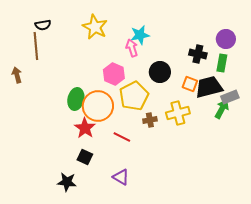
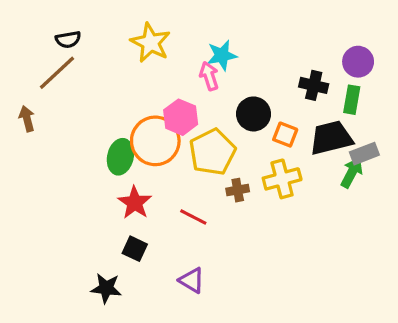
brown line: (36, 46) -> (57, 73), turned 52
orange square: (190, 84) -> (285, 135), moved
orange circle: (98, 106) -> (155, 141), moved

